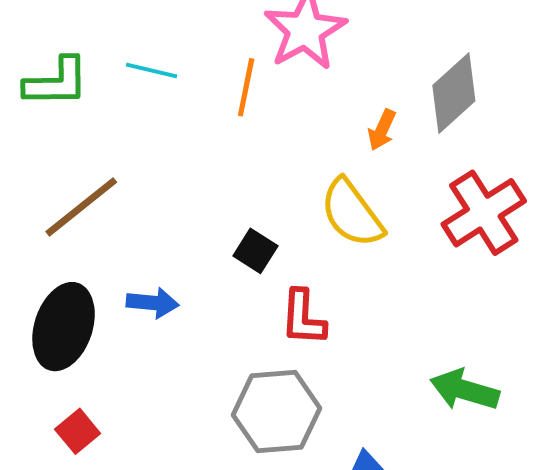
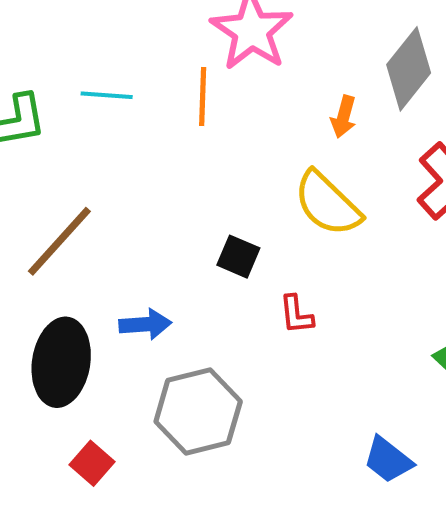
red L-shape: (303, 318) -> (296, 315), size x0.7
gray hexagon: (276, 412) -> (198, 411), moved

